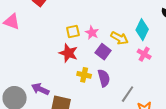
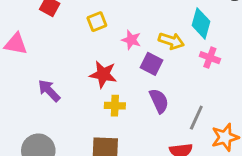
yellow square: (73, 32) -> (97, 22), moved
yellow cross: (84, 75) -> (115, 106), moved
purple arrow: (40, 89) -> (49, 91), moved, turned 30

